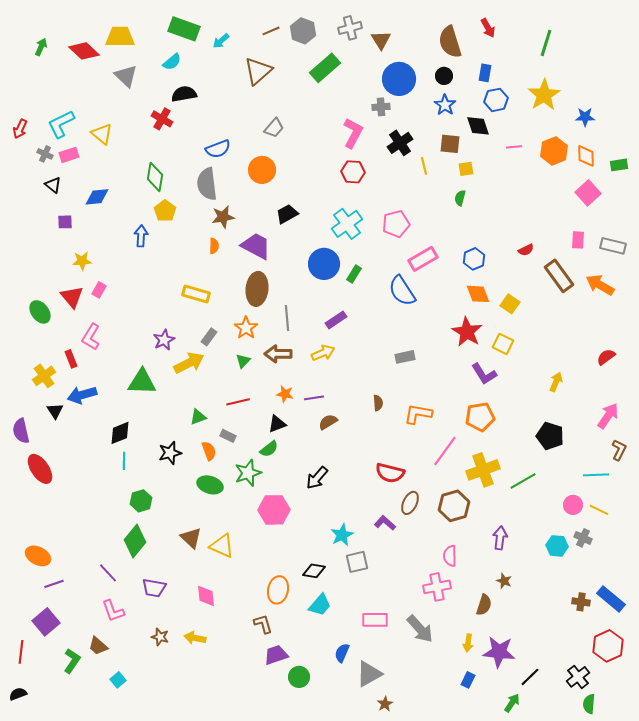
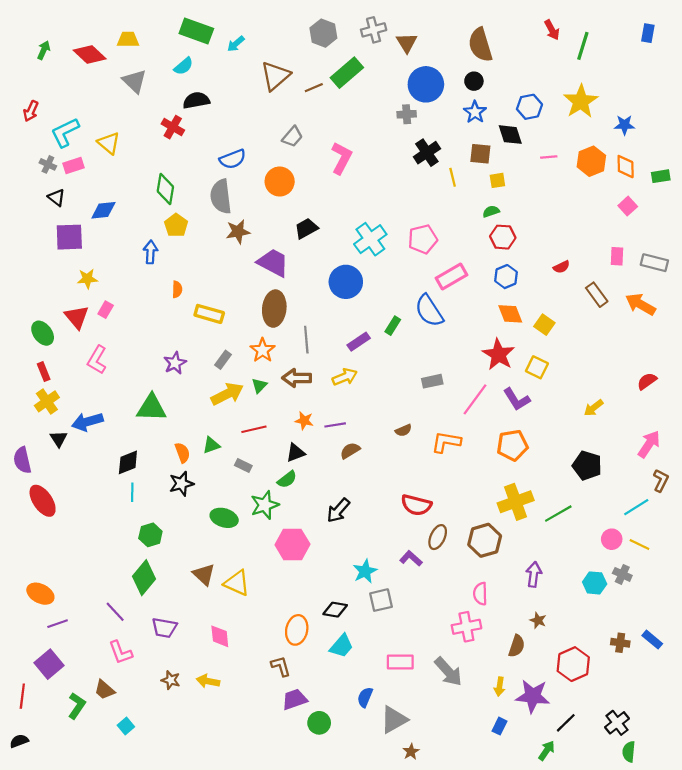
red arrow: (488, 28) -> (552, 30), moved
brown line: (271, 31) -> (314, 88), moved
yellow trapezoid: (120, 37) -> (128, 40), size x0.7
blue rectangle: (485, 73) -> (648, 33), moved
red arrow: (20, 129) -> (31, 111), moved
pink L-shape: (353, 133) -> (342, 158), moved
red hexagon: (353, 172) -> (503, 237), moved
pink square: (588, 193) -> (628, 206), size x0.7
green semicircle: (460, 198) -> (491, 211), turned 56
purple square: (65, 222) -> (69, 237), size x1.8
orange semicircle: (214, 246) -> (177, 289), moved
green rectangle: (354, 274) -> (393, 326), moved
brown rectangle: (559, 276) -> (597, 295), size x0.7
red rectangle: (71, 359) -> (44, 372), moved
yellow arrow: (189, 363) -> (227, 394), moved
yellow arrow: (556, 382) -> (594, 408), turned -150
brown semicircle: (378, 403) -> (403, 430), turned 70
orange semicircle: (209, 451) -> (182, 453), moved
pink line: (445, 451) -> (475, 399), moved
cyan line: (596, 475) -> (636, 507), turned -30
blue rectangle: (611, 599) -> (652, 640), size x0.7
red hexagon: (608, 646) -> (573, 664), moved

